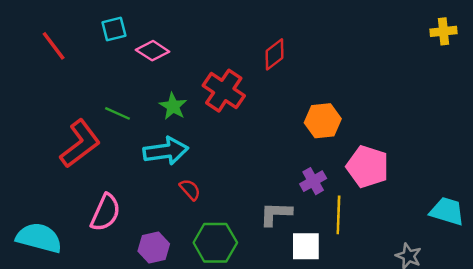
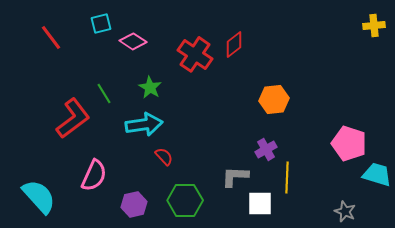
red cross: (224, 91) -> (195, 54), moved
green line: (118, 113) -> (104, 93), turned 35
pink pentagon: (367, 167) -> (349, 143), moved
cyan semicircle: (39, 238) -> (39, 196), turned 33

